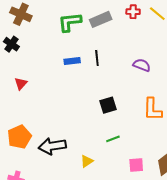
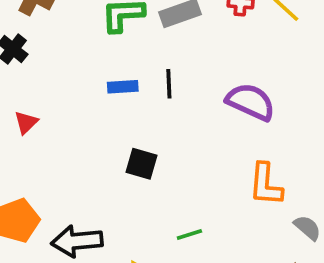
purple semicircle: (142, 65) -> (251, 102), size x1.5
black square: (108, 105) -> (141, 164), moved, turned 30

